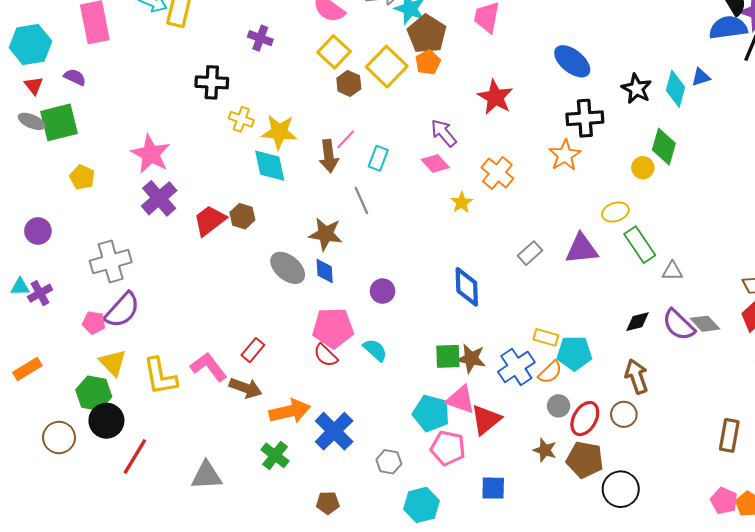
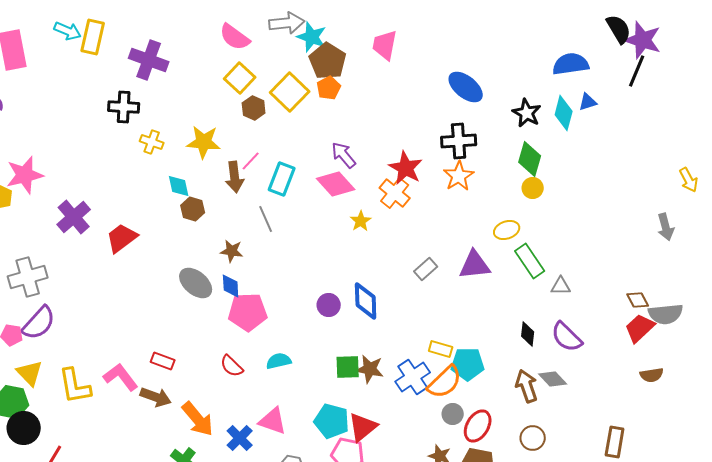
blue semicircle: (728, 28) -> (571, 64), moved
purple cross: (260, 38) -> (149, 60), moved, size x1.6
red star: (495, 97) -> (406, 168), moved
black cross: (585, 118) -> (459, 141), moved
yellow star: (279, 132) -> (204, 142), moved
green diamond: (664, 147) -> (530, 159), moved
pink star: (151, 154) -> (25, 175), moved, turned 30
cyan rectangle: (378, 158) -> (282, 179), size x1.4
pink diamond: (435, 164) -> (336, 184), size x1.4
cyan diamond: (270, 166) -> (179, 186), size x0.7
brown hexagon: (242, 216) -> (193, 209), moved
brown star: (326, 234) -> (232, 251), size x0.7
purple circle: (383, 291) -> (329, 305), moved
black diamond: (638, 322) -> (528, 334), turned -70
gray diamond: (705, 324) -> (553, 379), moved
pink pentagon: (333, 328) -> (248, 312), moved
red rectangle: (253, 350) -> (163, 361), turned 70
cyan semicircle: (375, 350) -> (279, 361), turned -55
orange semicircle: (550, 372) -> (445, 382), size x1.5
pink triangle: (461, 400) -> (273, 421), moved
orange arrow: (290, 411) -> (198, 419), turned 63
brown circle: (624, 414) -> (533, 438), moved
red triangle: (486, 420) -> (363, 427), moved
blue cross: (334, 431) -> (240, 438), size x0.7

